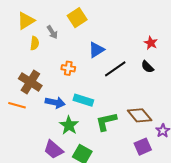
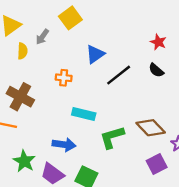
gray arrow: (52, 32) -> (42, 37), turned 72
blue arrow: (55, 103) -> (64, 145), moved
green star: (69, 125) -> (24, 161), moved

